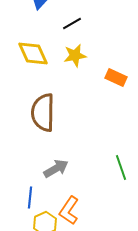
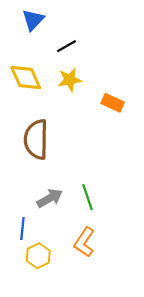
green line: (121, 168) -> (87, 197), moved
orange L-shape: (69, 211) -> (84, 242), moved

